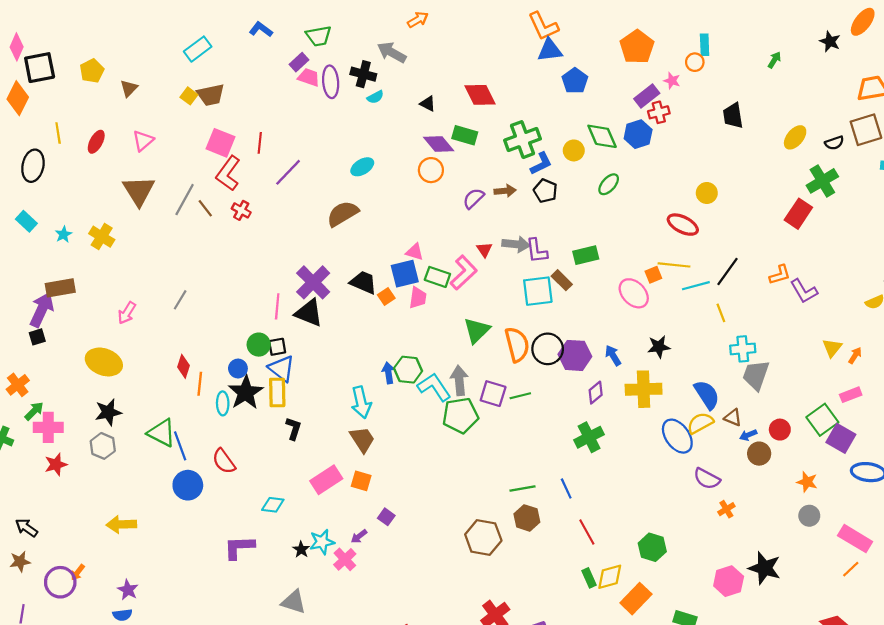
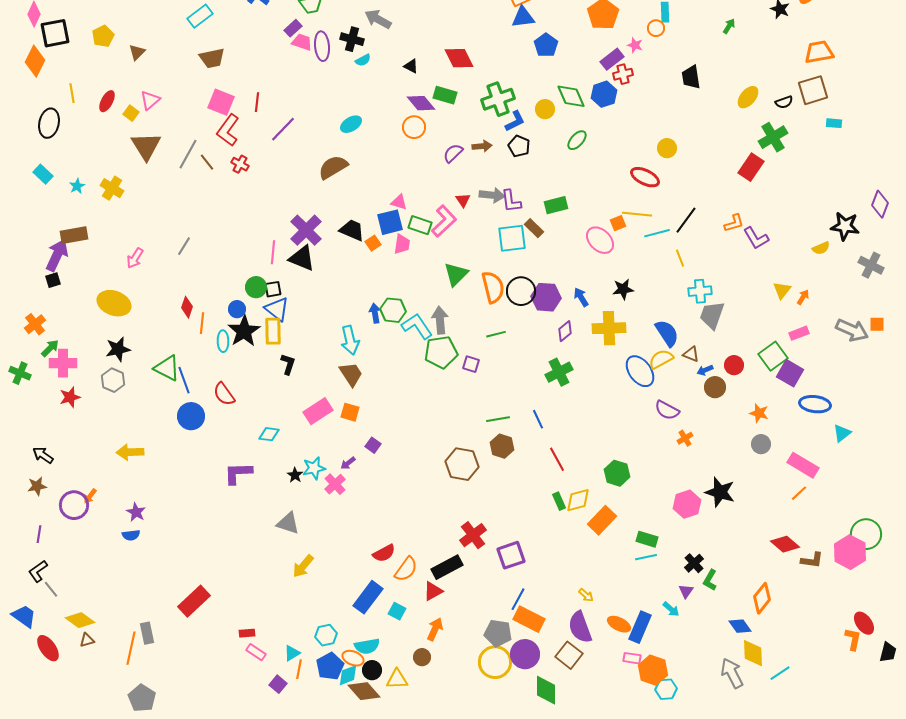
yellow square: (189, 96) -> (131, 113), moved
purple square: (493, 394) -> (471, 364), moved, size x0.7

